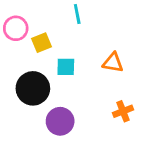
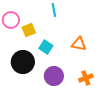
cyan square: (66, 67) -> (46, 47), turned 32
purple circle: (60, 121) -> (54, 76), moved

